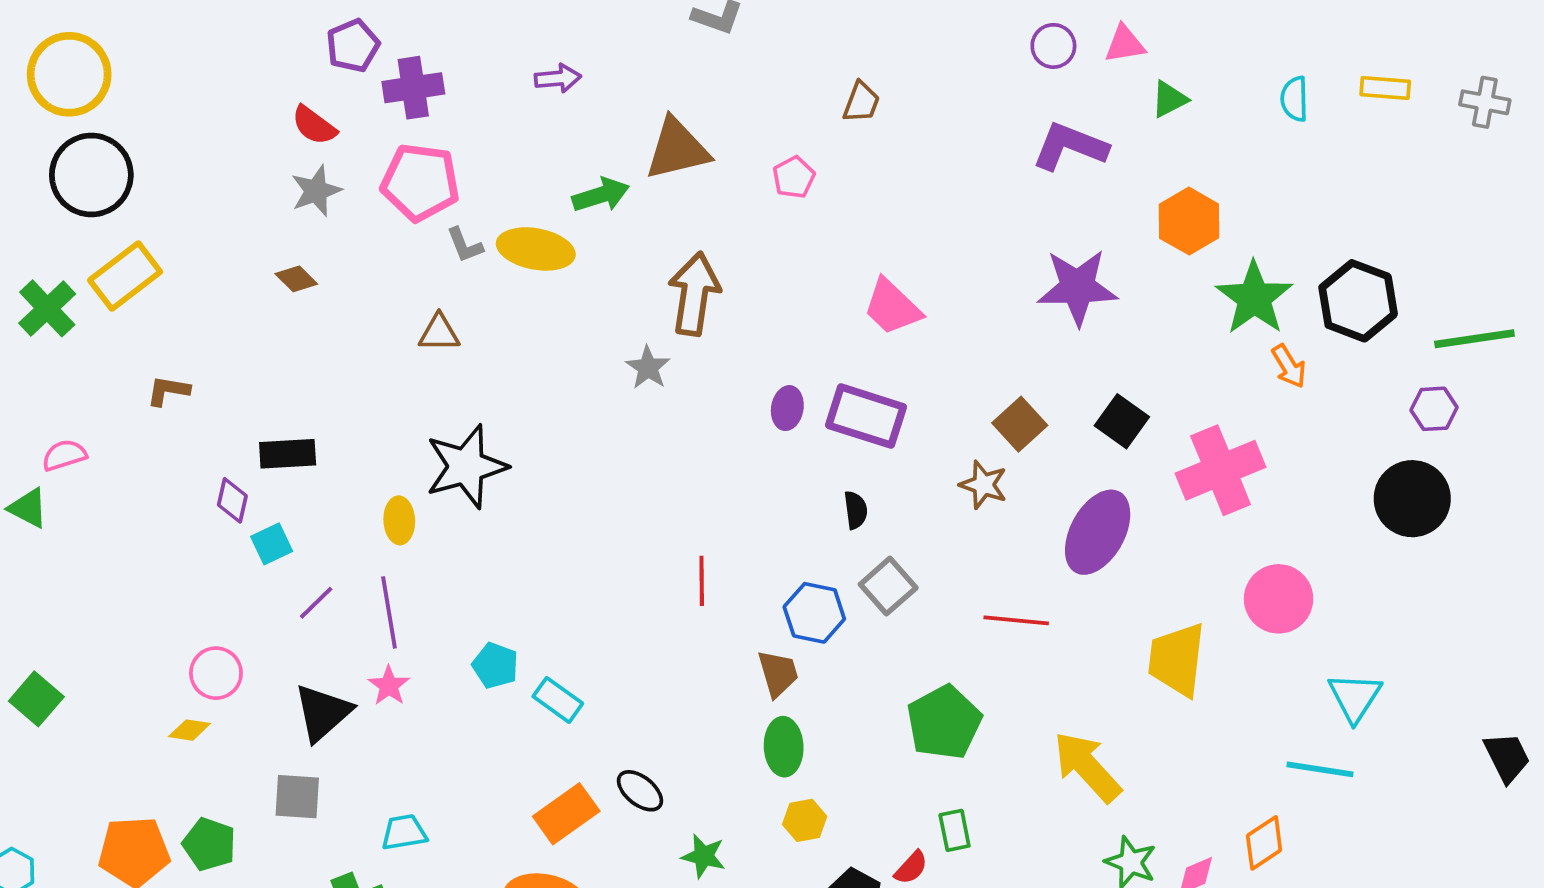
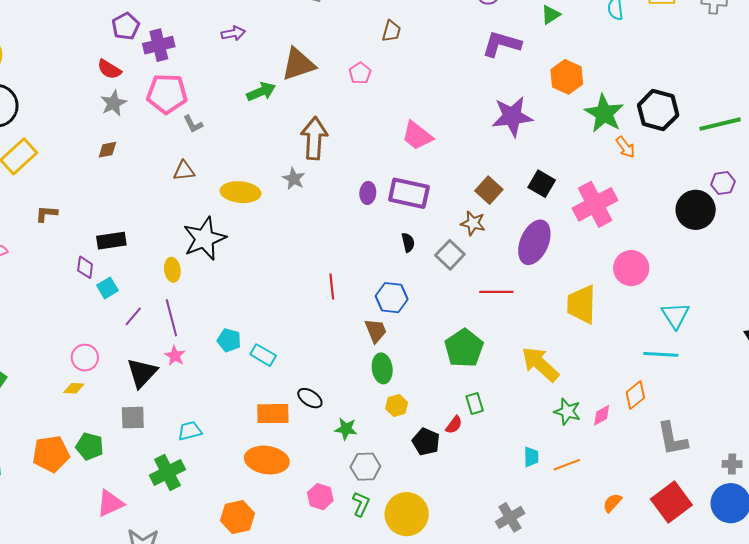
yellow ellipse: (536, 249) -> (240, 192), moved
brown diamond: (296, 279) -> (107, 150), turned -50
purple hexagon: (1434, 409) -> (723, 183), moved
gray square: (888, 586) -> (450, 255), moved
orange rectangle: (566, 814) -> (273, 414), turned 40

